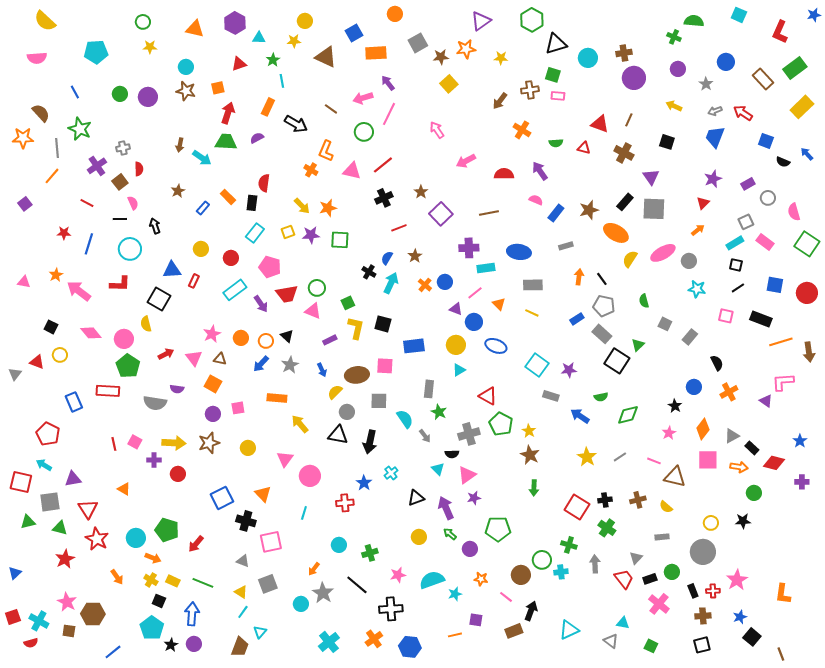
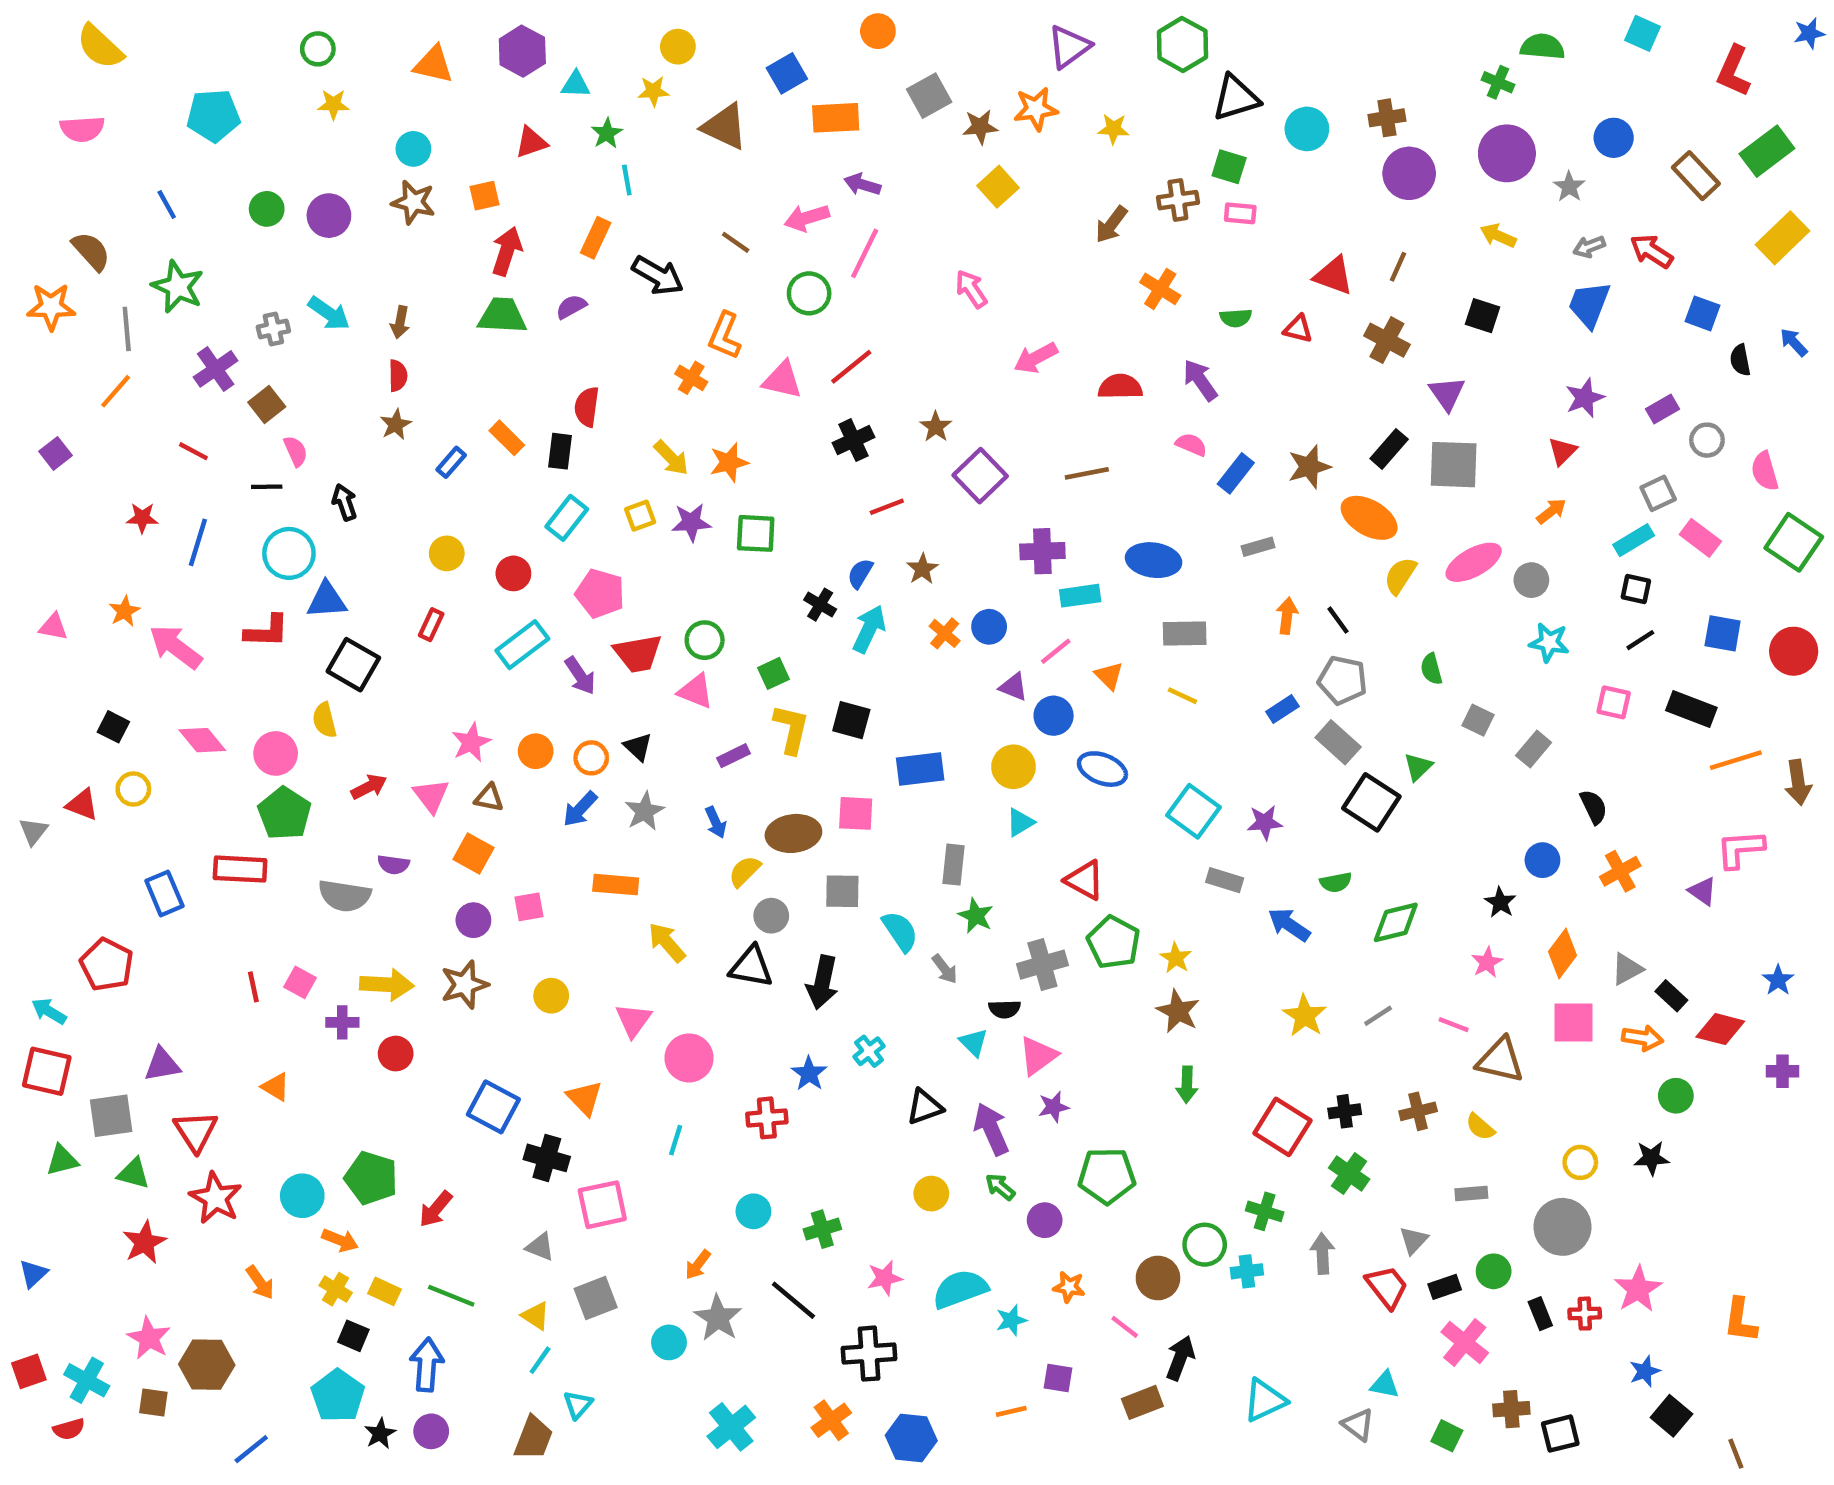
purple circle: (678, 69) -> (1507, 153), size x1.6
purple arrow: (388, 83) -> (862, 184), turned -35
cyan arrow: (202, 158) -> (329, 313), moved
black semicircle: (783, 162) -> (1740, 360), turned 56
red semicircle: (139, 169) -> (398, 376), moved
blue triangle: (172, 270) -> (327, 600), moved
cyan arrow: (44, 465) -> (49, 1011), moved
blue square: (222, 498) -> (493, 1107), turned -35
brown cross: (703, 616) -> (1511, 1409), moved

